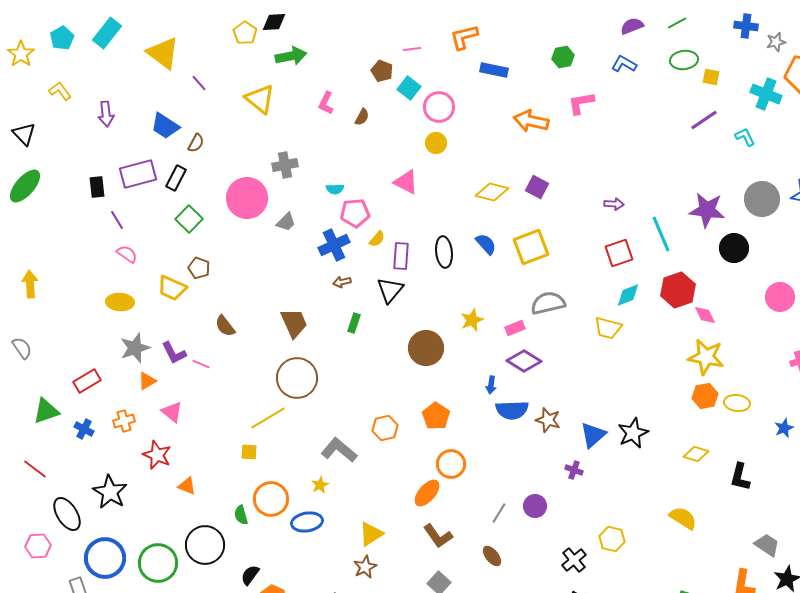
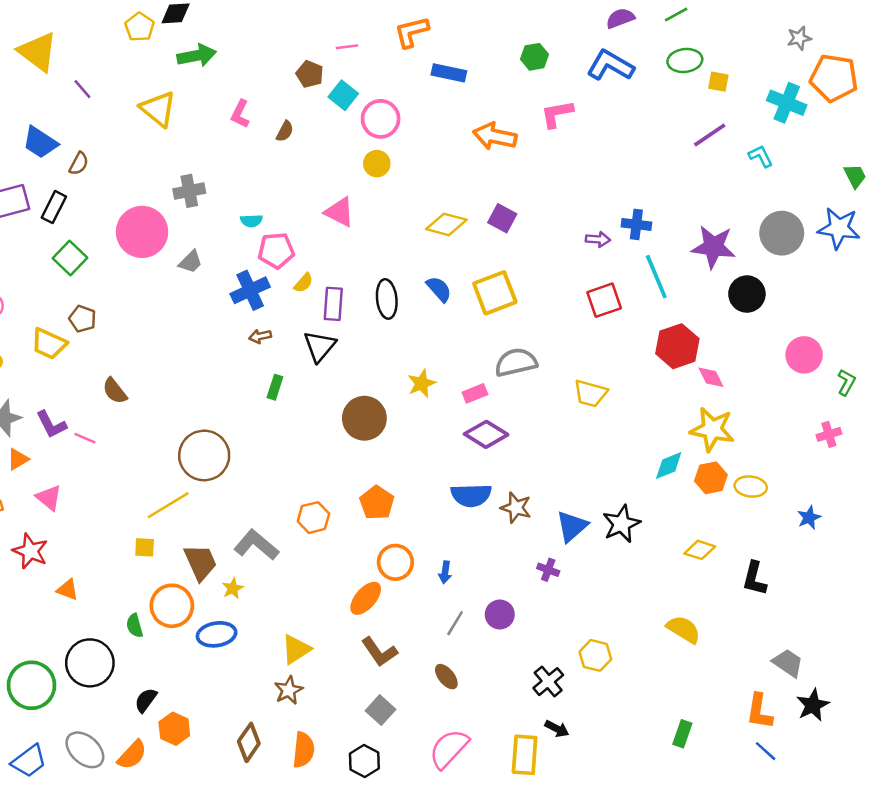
blue cross: (746, 26) -> (636, 224), moved
blue L-shape: (624, 64) -> (610, 65), size x1.5
cyan diamond: (628, 295) -> (669, 465), moved
brown trapezoid: (294, 323) -> (200, 562), moved
blue arrow: (491, 385) -> (445, 572), moved

